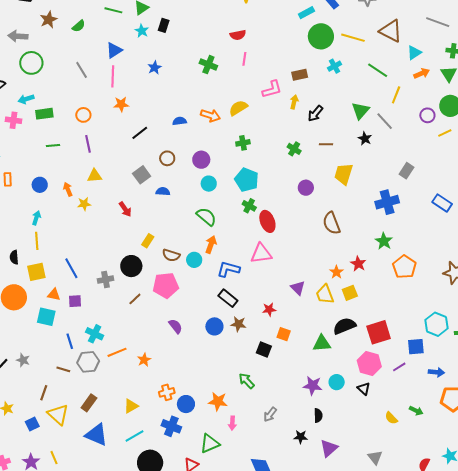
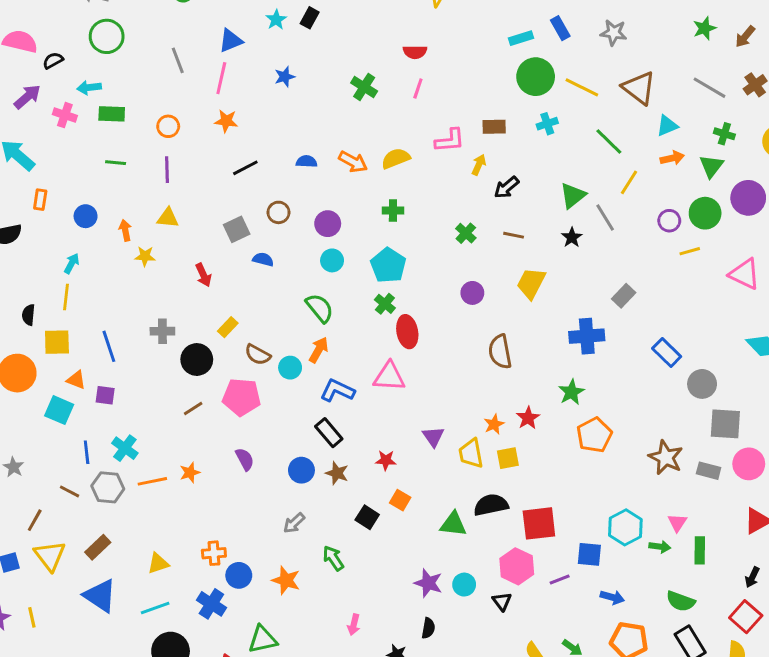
gray cross: (106, 280) -> (162, 331), moved
orange star: (144, 360) -> (190, 473), moved
gray arrow: (270, 414) -> (294, 523), moved
pink arrow: (232, 423) -> (354, 625), moved

